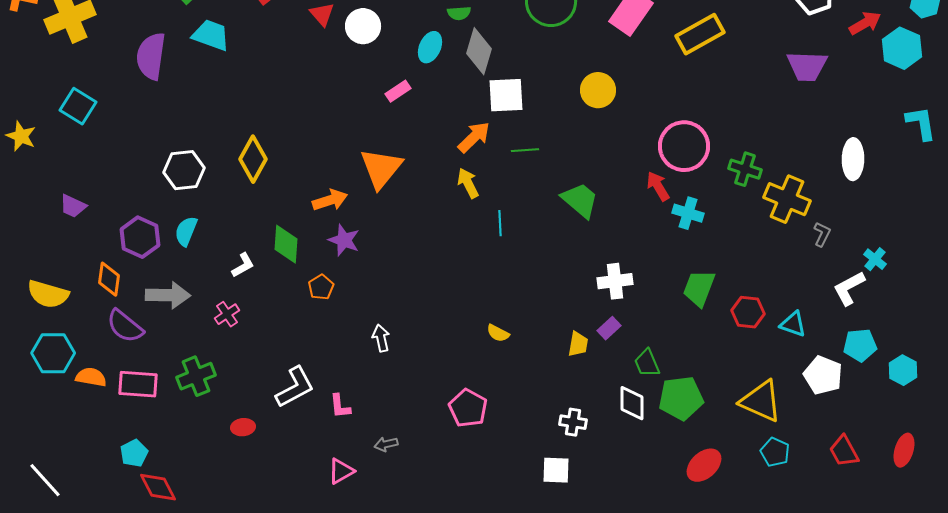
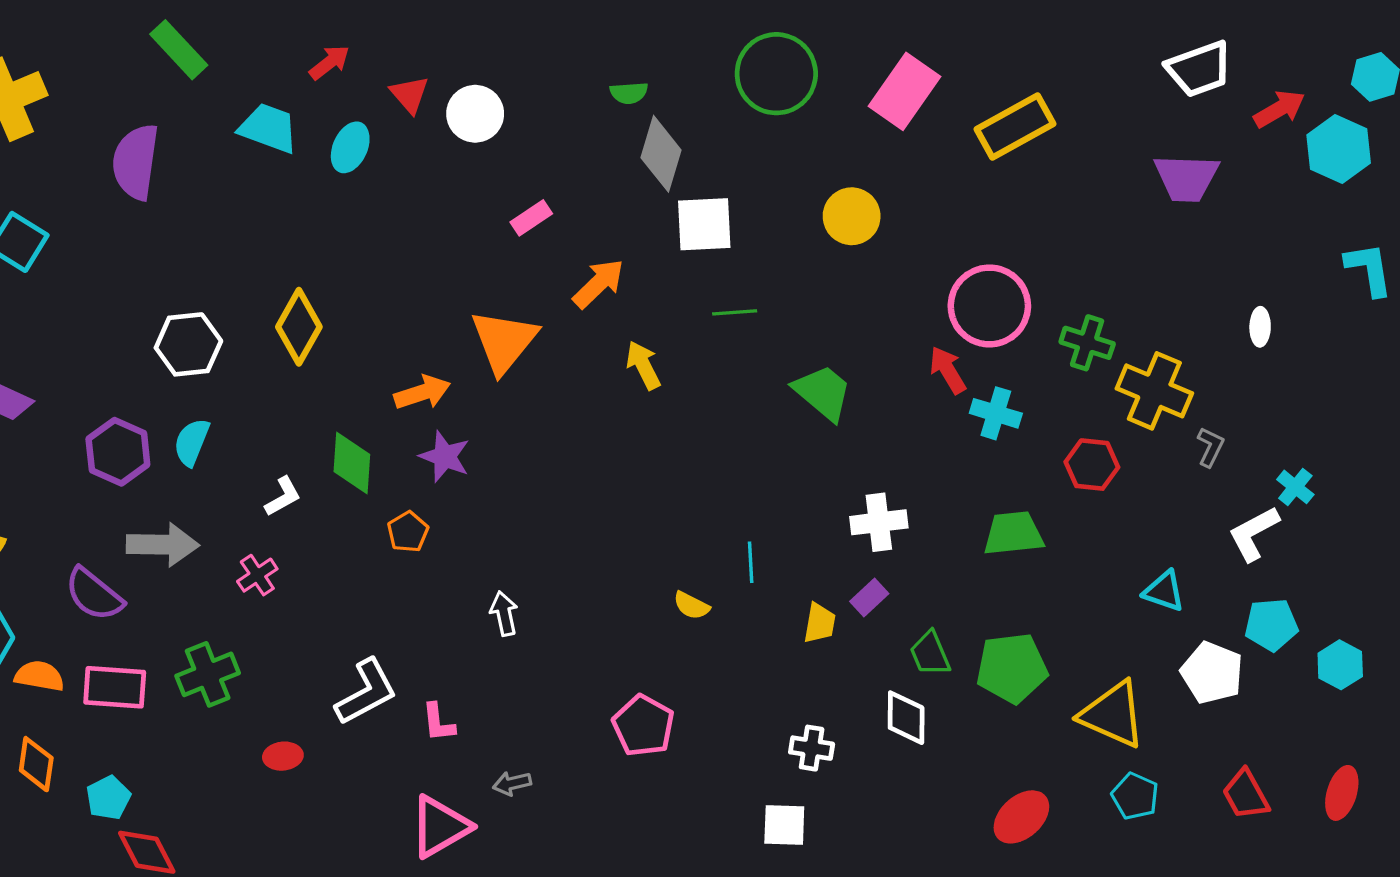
cyan trapezoid: (211, 35) -> (269, 128), moved
cyan ellipse: (430, 47) -> (350, 147), moved
orange arrow: (474, 137) -> (599, 284), moved
white ellipse: (853, 159) -> (1260, 327), size x0.6
cyan line: (500, 223) -> (751, 562), moved
orange diamond: (109, 279) -> (36, 764), moved
green trapezoid: (699, 288) -> (1013, 533), turned 63
red hexagon: (748, 312) -> (1092, 465), moved
green pentagon: (681, 398) -> (1012, 668), moved
pink triangle: (341, 471) -> (440, 827), size x1.5

